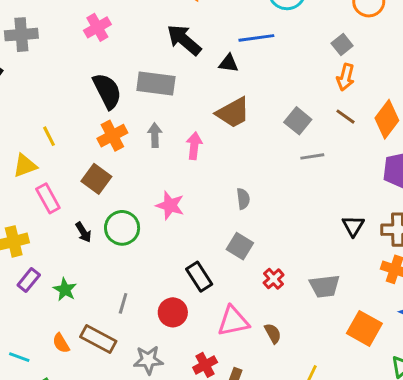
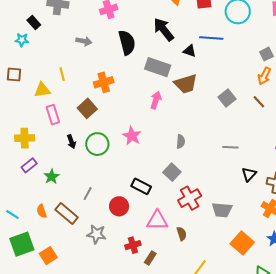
gray rectangle: (156, 84) -> (158, 67), moved
black semicircle: (107, 91) -> (127, 42), moved
gray arrow: (155, 135) -> (84, 41), moved, turned 91
gray line: (312, 156) -> (230, 147), moved
black rectangle: (199, 277) -> (141, 186), turned -42
red cross: (274, 279) -> (190, 198), size x1.6

